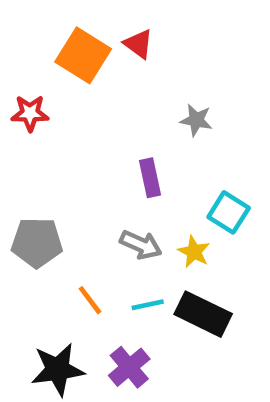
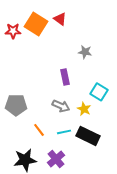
red star: (30, 113) -> (13, 31), moved

